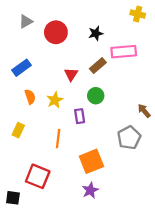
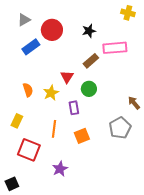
blue rectangle: (22, 68) -> (31, 47), moved
red triangle: (71, 74) -> (67, 77), moved
orange square: (91, 161) -> (82, 136), moved, size x0.7
red square: (38, 176) -> (29, 150), moved
purple star: (90, 190) -> (60, 169), moved
black square: (13, 198) -> (12, 184), turned -32

